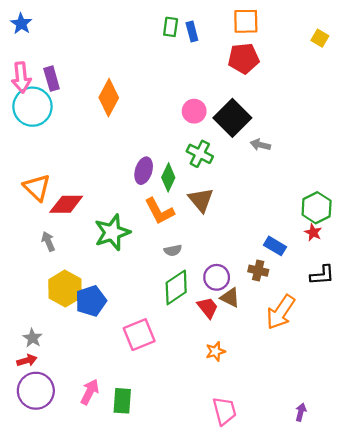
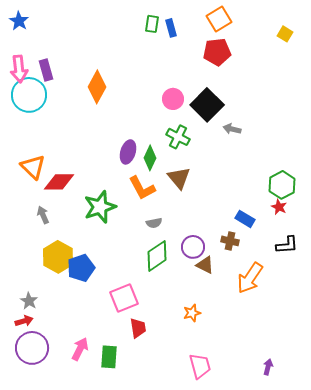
orange square: (246, 21) -> (219, 19), turned -30
red trapezoid: (208, 308) -> (138, 328), moved, turned 30

